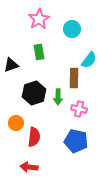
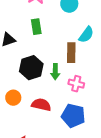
red semicircle: (34, 137) -> (41, 105), moved, turned -84

